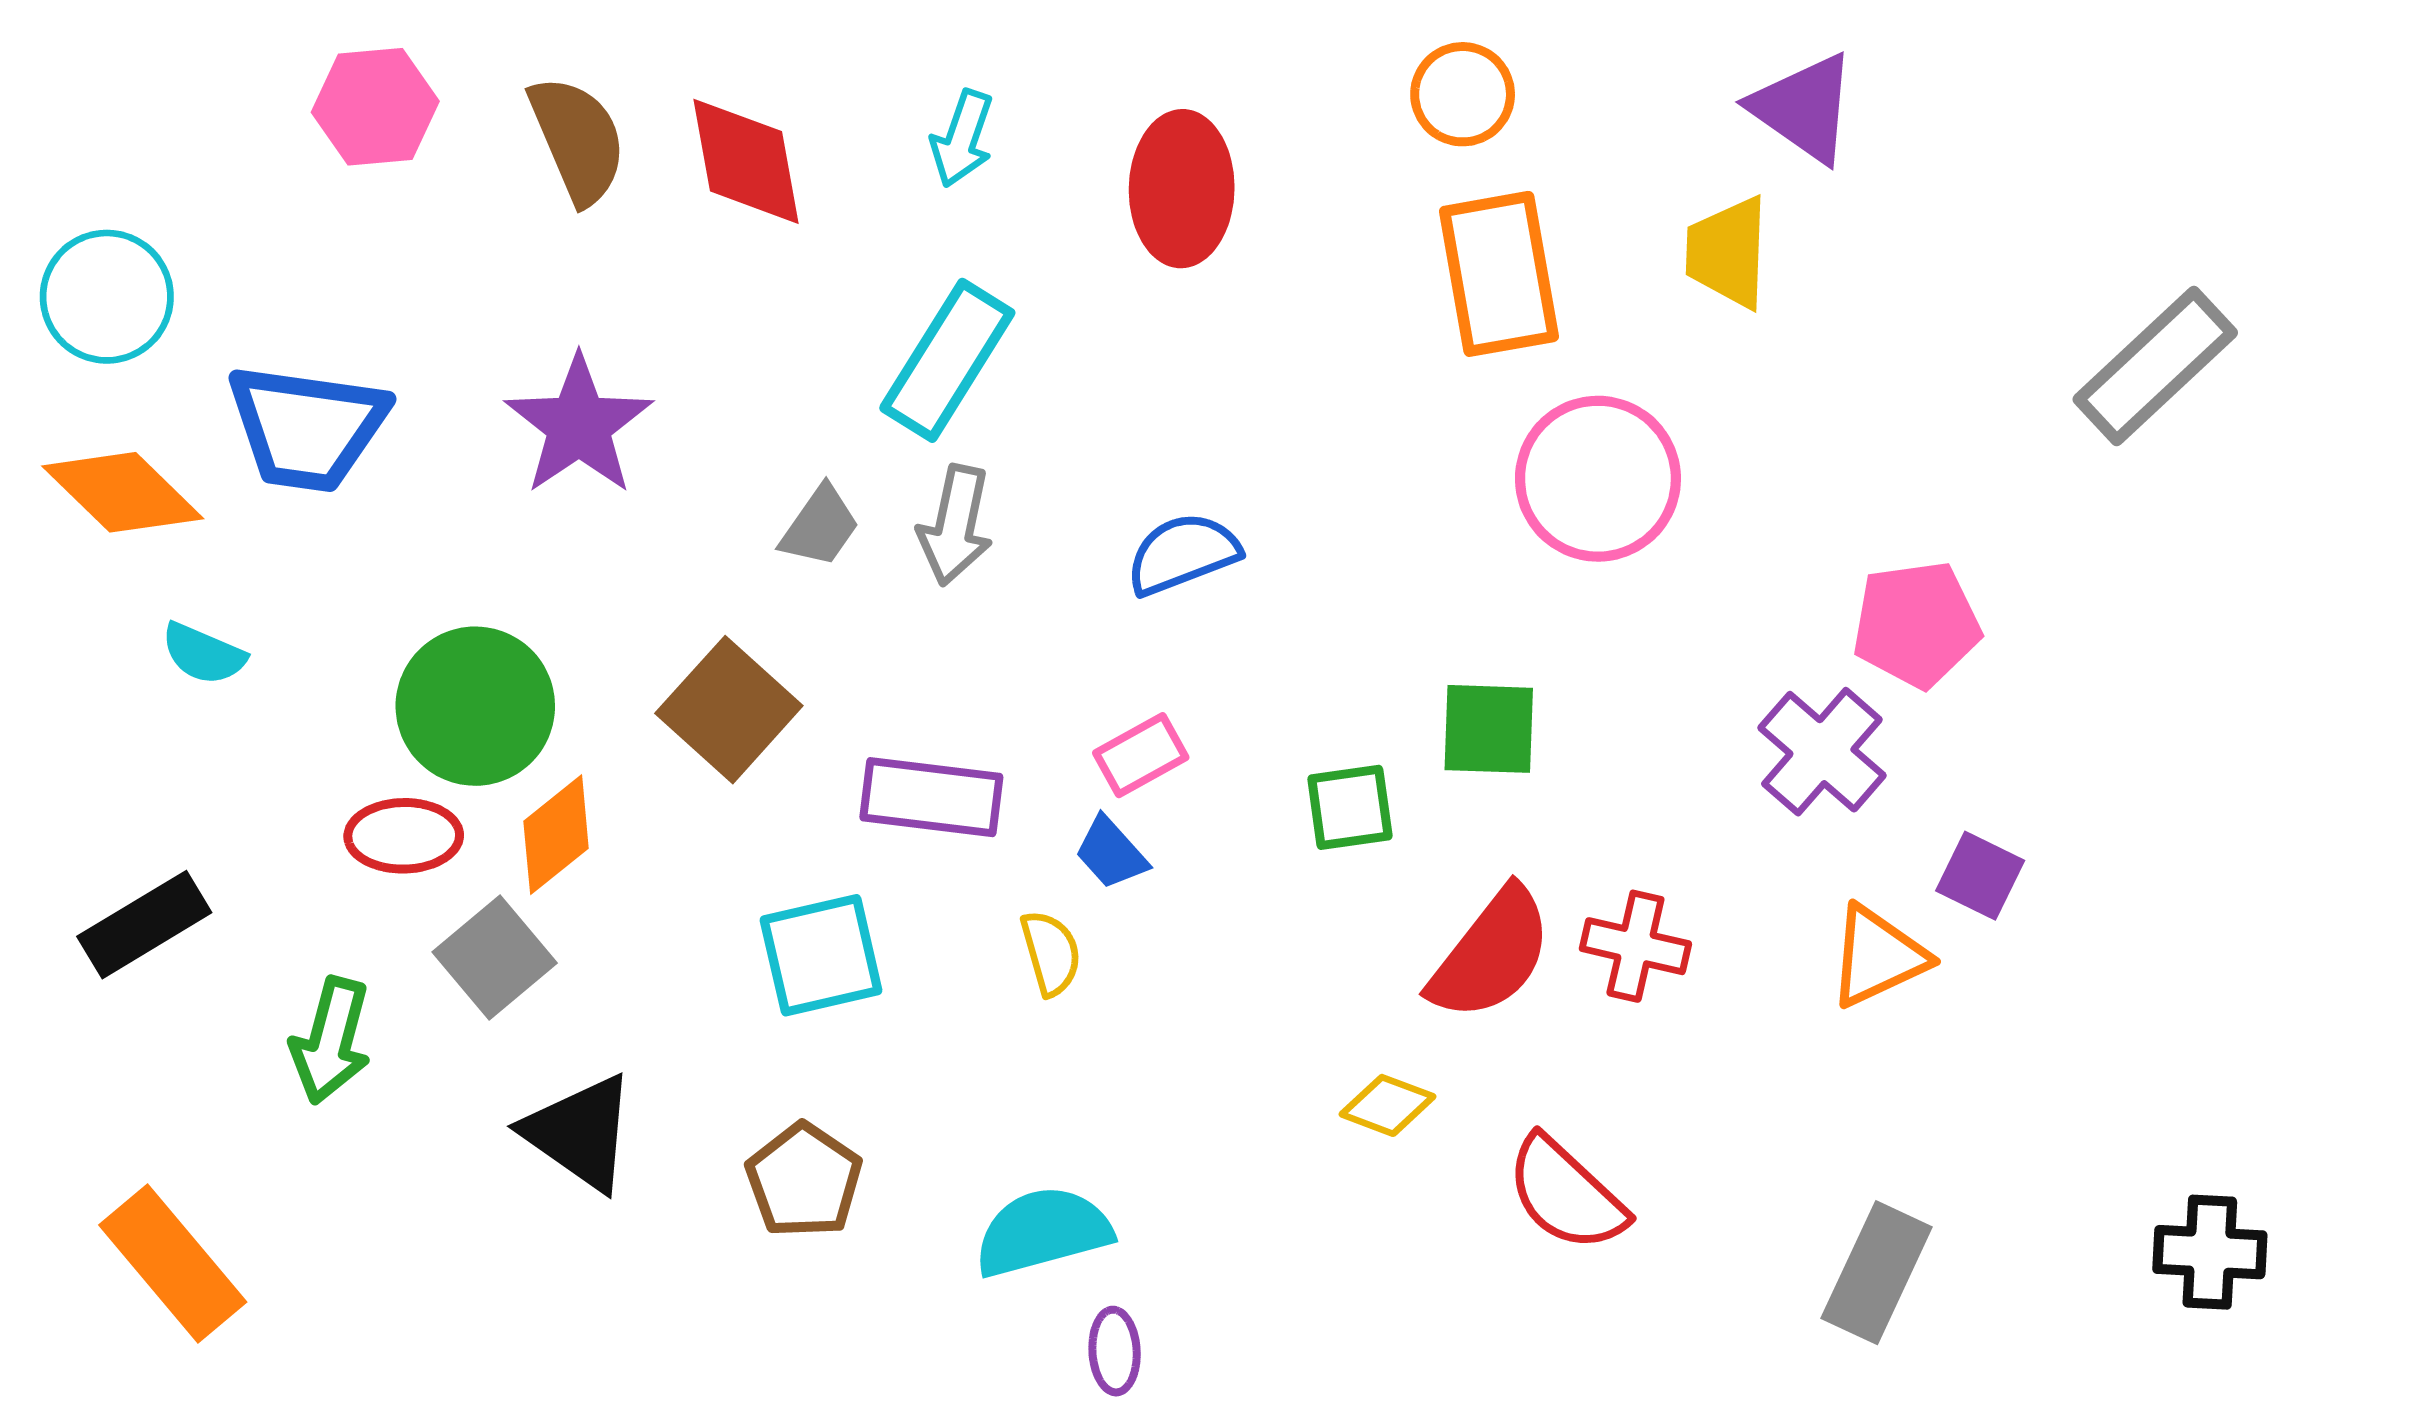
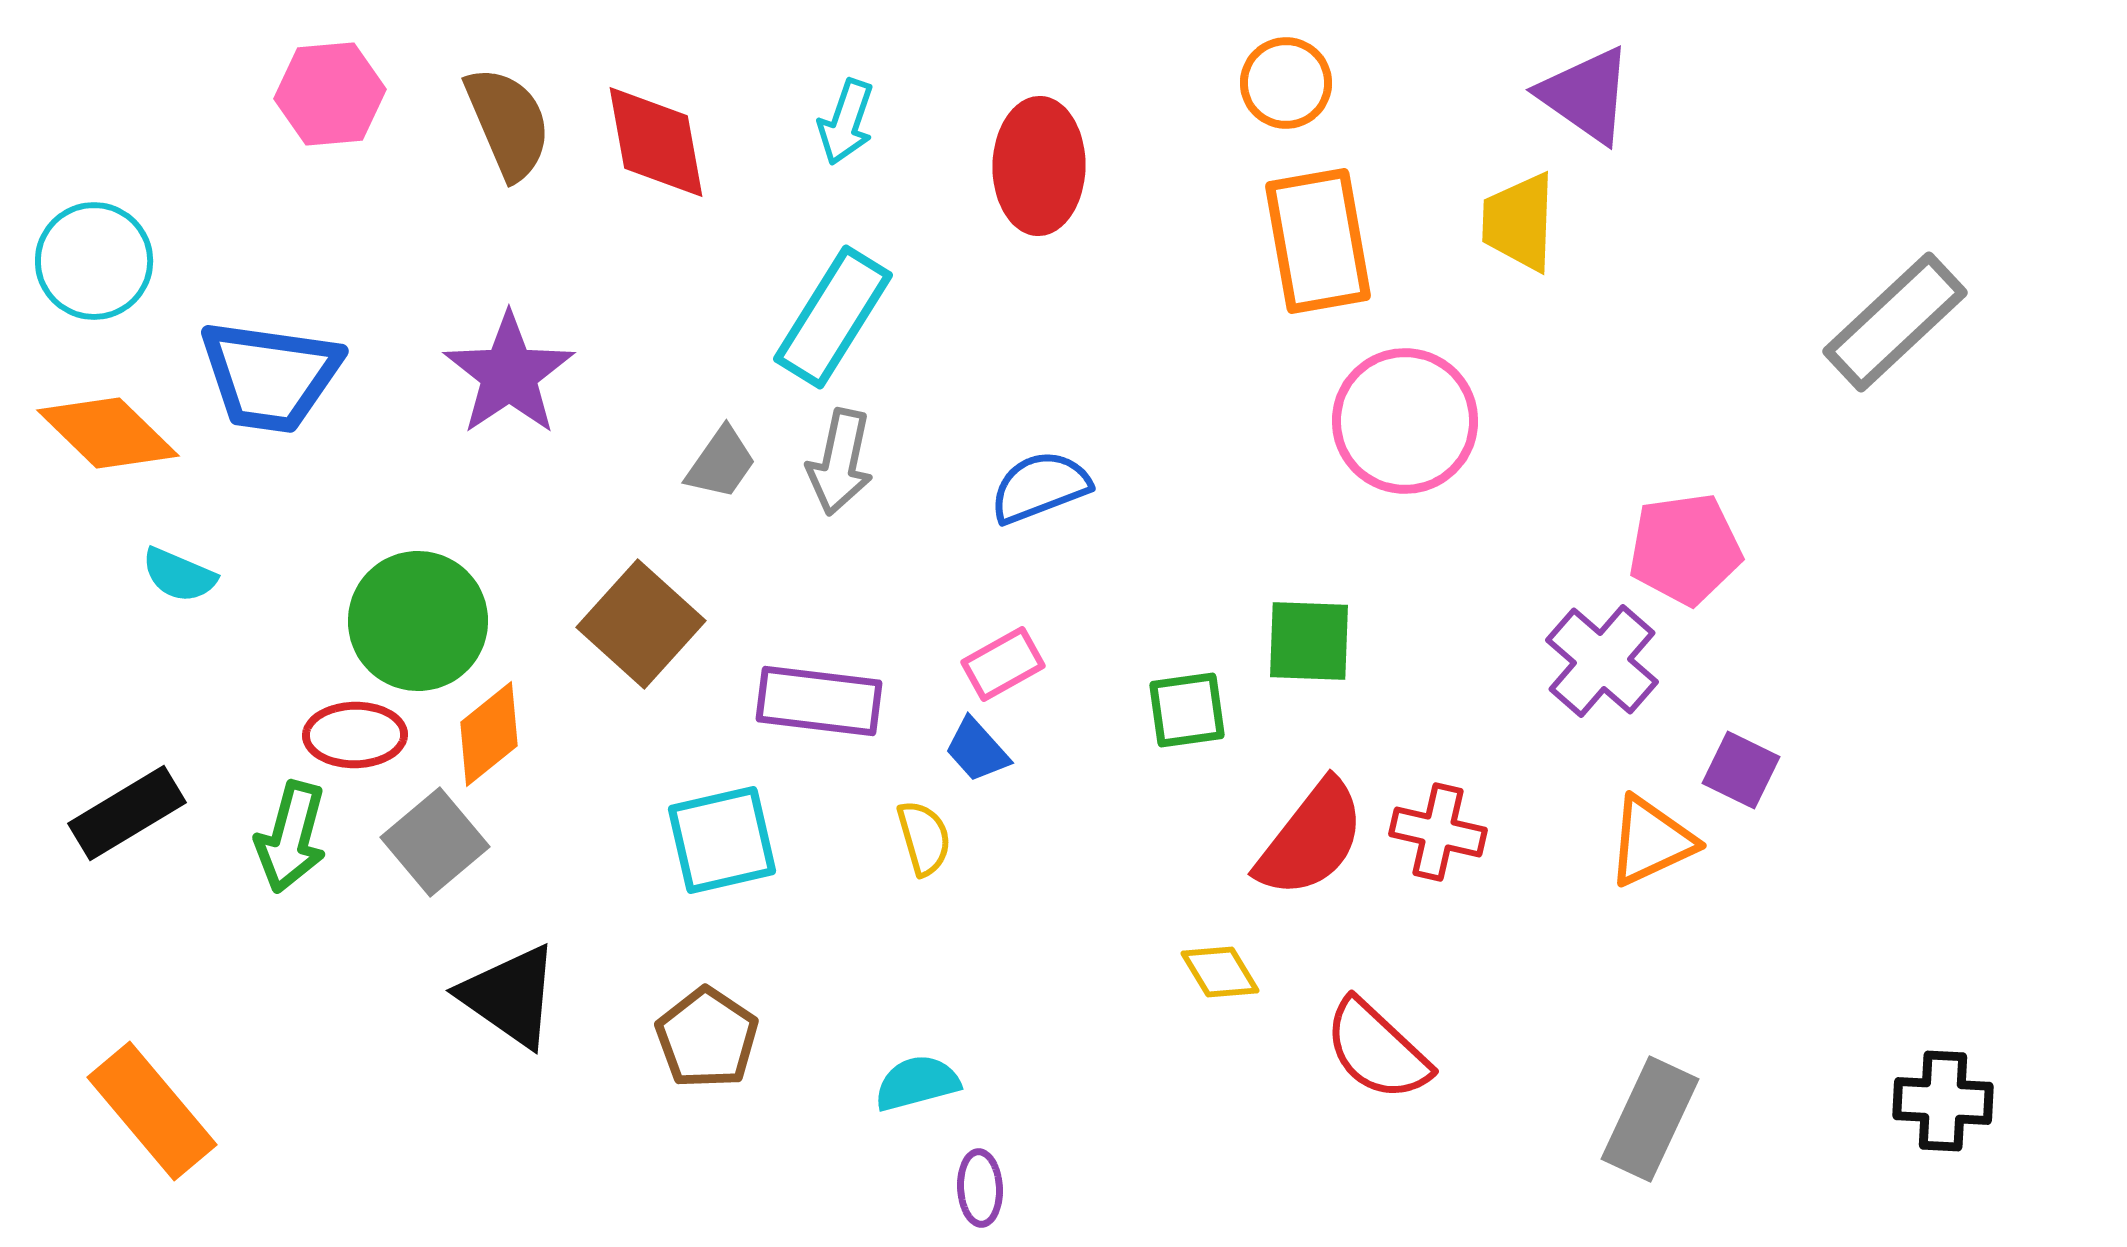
green arrow: (331, 1041) -> (291, 837), moved
yellow diamond: (1388, 1105) -> (1220, 972), turned 38
cyan semicircle: (1043, 1232) -> (917, 1083), size x0.7

